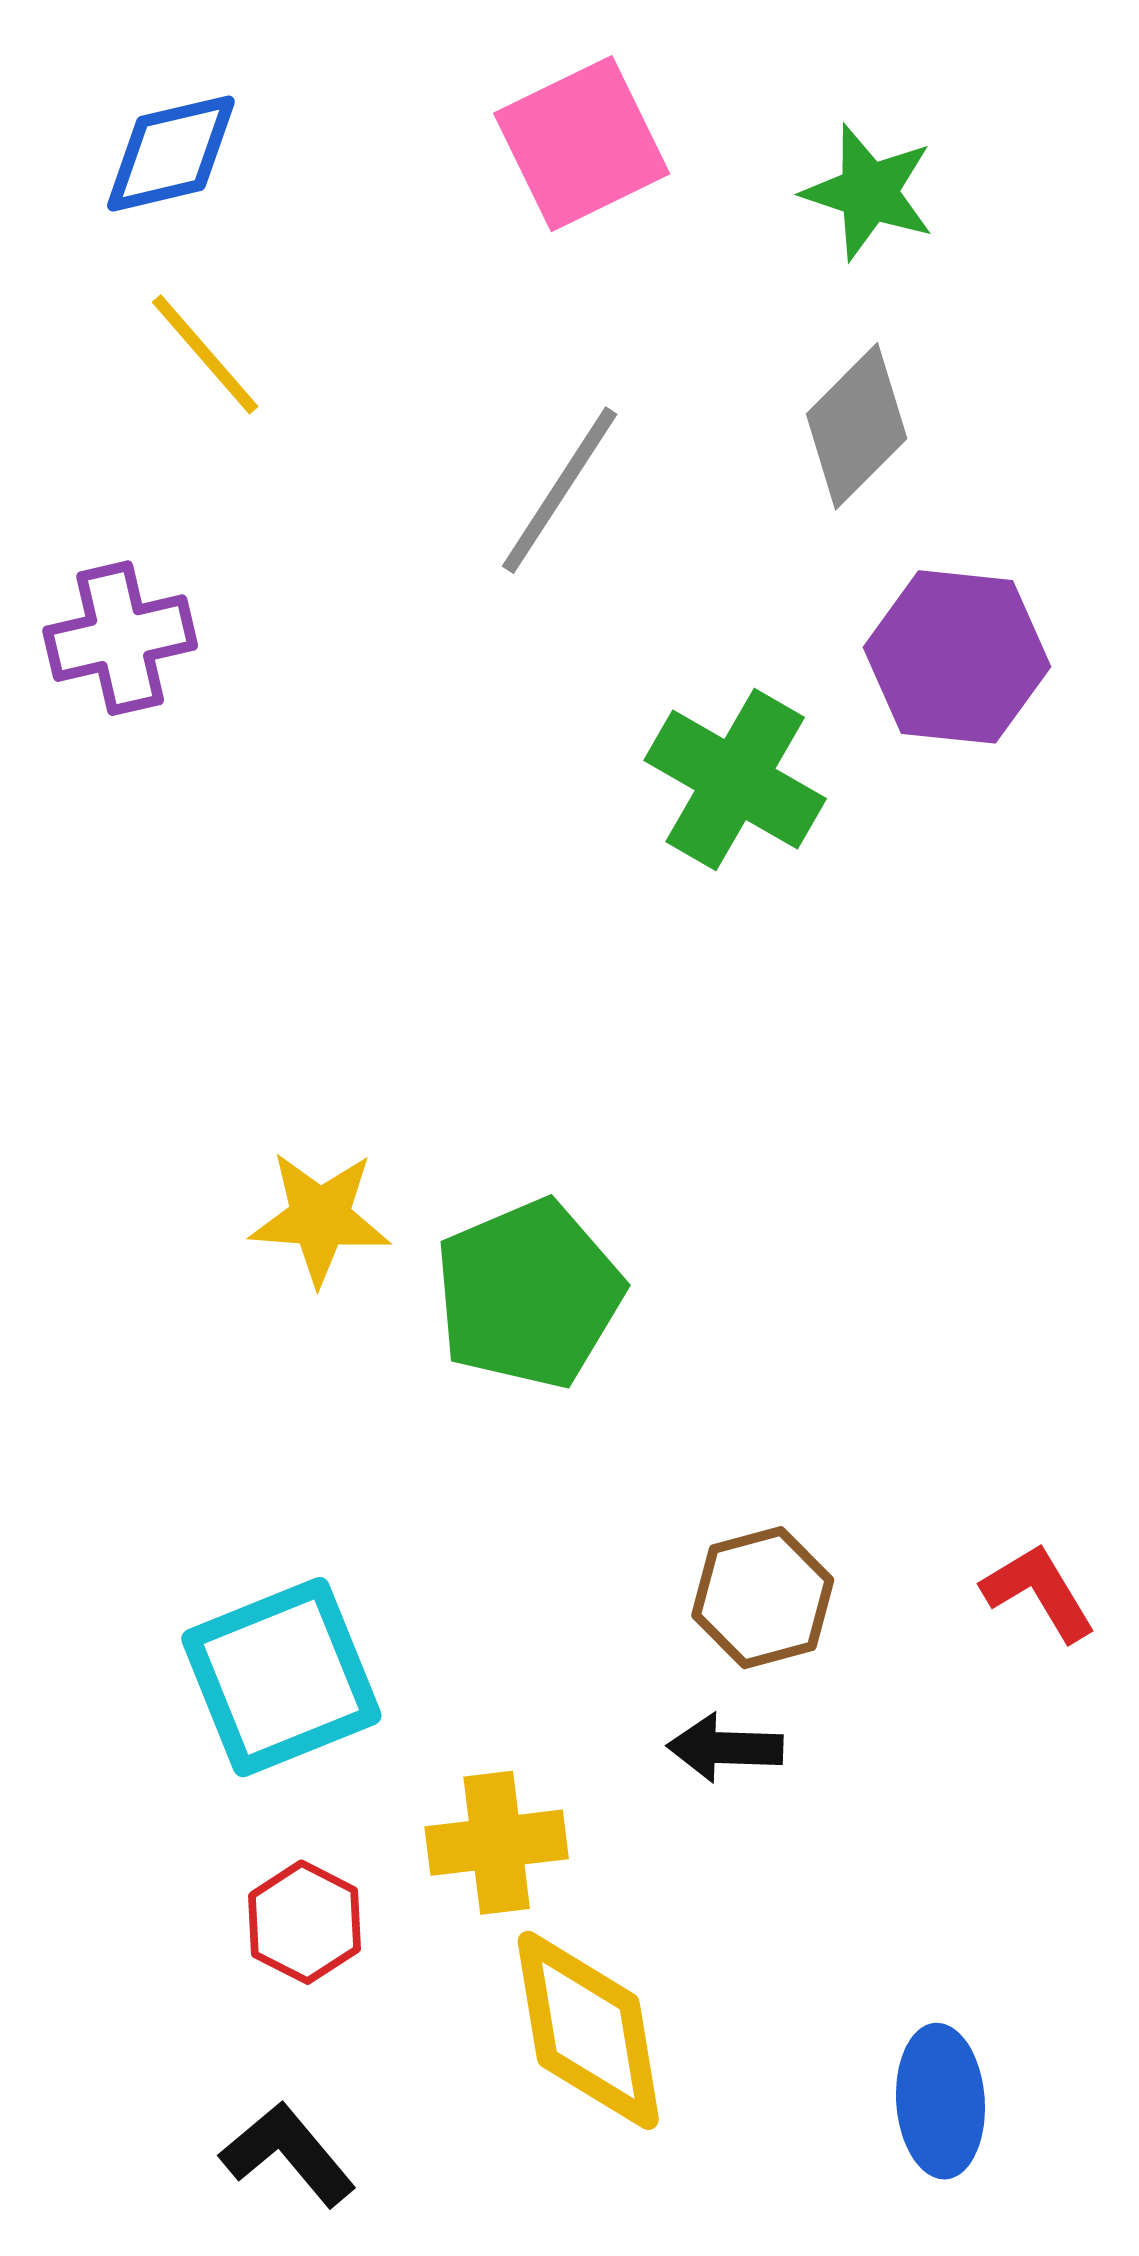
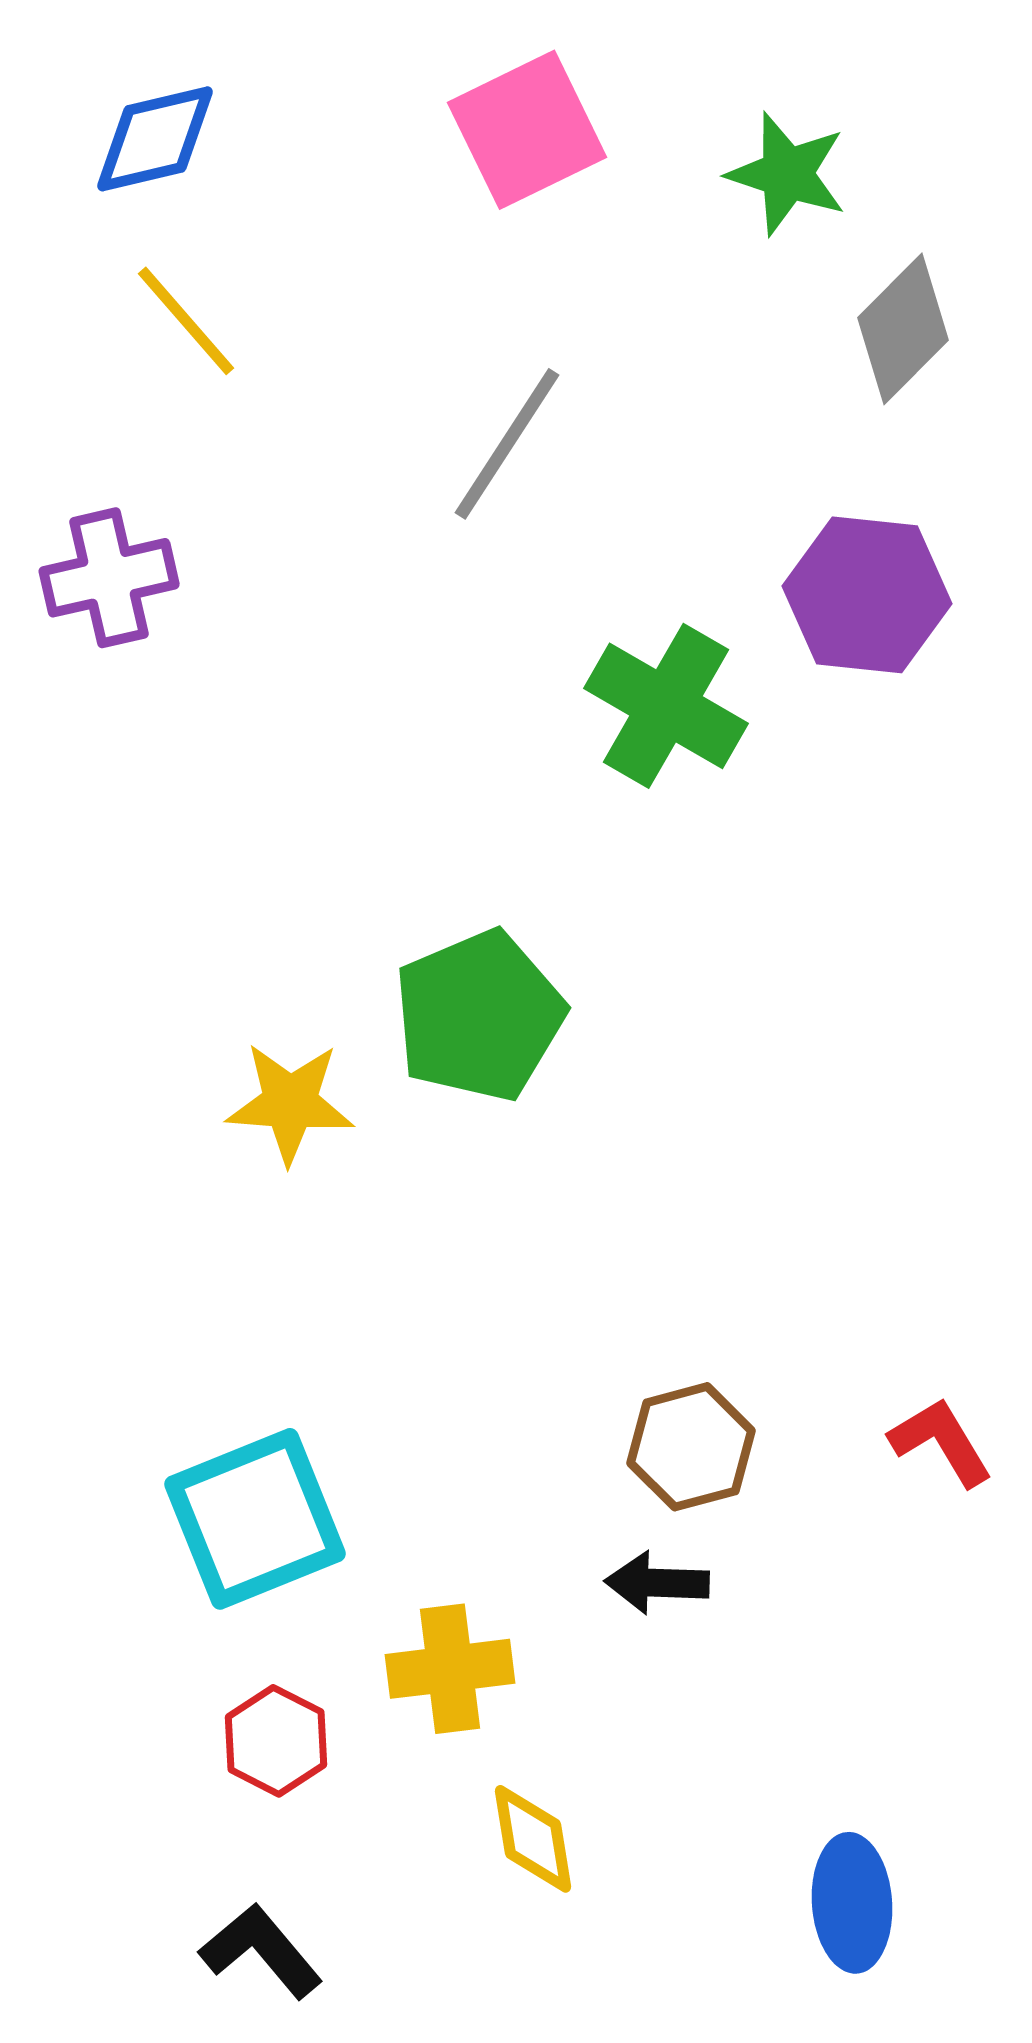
gray diamond: (857, 426) -> (903, 329), moved
green pentagon: (529, 1294) -> (479, 1016), moved
yellow diamond: (588, 2030) -> (533, 1839), size x0.6

